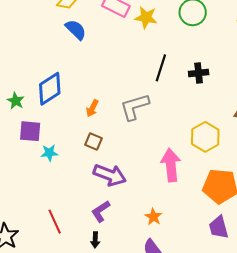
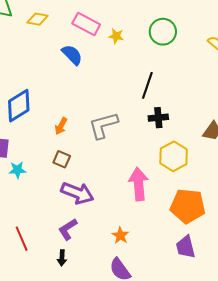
yellow star: (146, 17) -> (116, 36), size x0.7
blue semicircle: (76, 30) -> (72, 55), moved
black line: (161, 68) -> (147, 85), moved
black cross: (199, 73) -> (158, 118), moved

